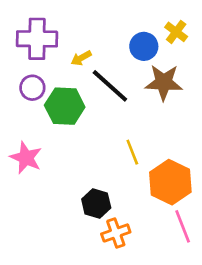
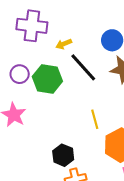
purple circle: (32, 88) -> (20, 74), moved

